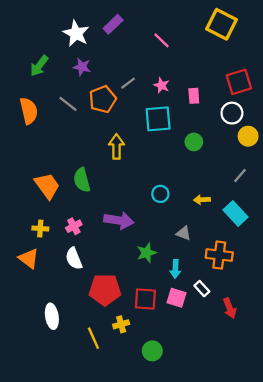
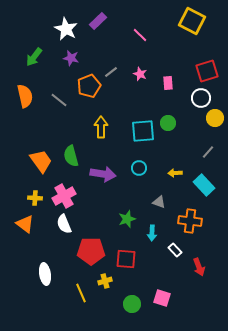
gray line: (68, 104) -> (59, 100), moved
cyan square: (158, 119) -> (143, 131), moved
purple arrow: (119, 220) -> (103, 174), moved
pink cross: (74, 226) -> (64, 196), size x1.6
pink square: (177, 298) -> (162, 298), moved

